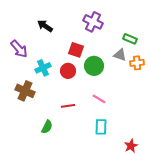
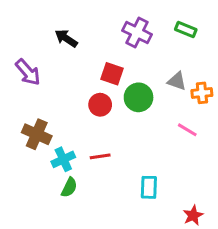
green rectangle: (130, 39) -> (186, 29), moved
cyan cross: (43, 68) -> (63, 159), moved
pink line: (99, 99) -> (187, 130), moved

